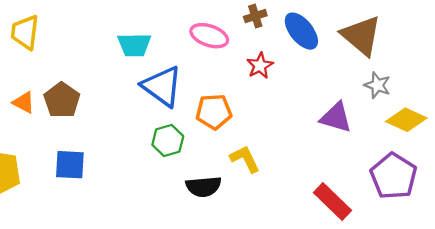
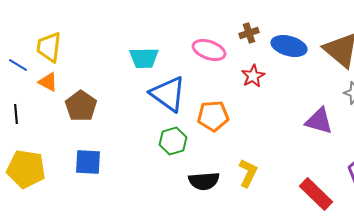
blue ellipse: (301, 31) -> (289, 46), turned -36
orange triangle: (24, 102) -> (48, 82), moved
yellow L-shape: (245, 159) -> (248, 173), moved, turned 52

